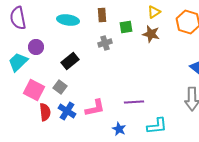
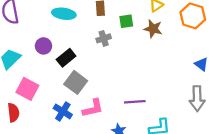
purple circle: (36, 47) -> (43, 46), moved
gray square: (60, 87) -> (76, 82), moved, size x1.5
red semicircle: (45, 112) -> (13, 113), moved

